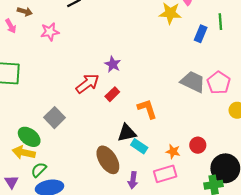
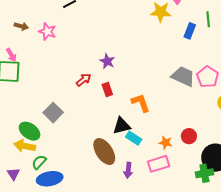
brown arrow: (25, 11) -> (21, 26), moved
pink arrow: (11, 26) -> (11, 55), moved
pink star: (50, 32) -> (47, 31), turned 30
red arrow: (87, 83) -> (84, 80), size x0.7
red rectangle: (112, 94) -> (107, 89), turned -64

